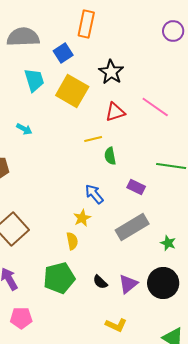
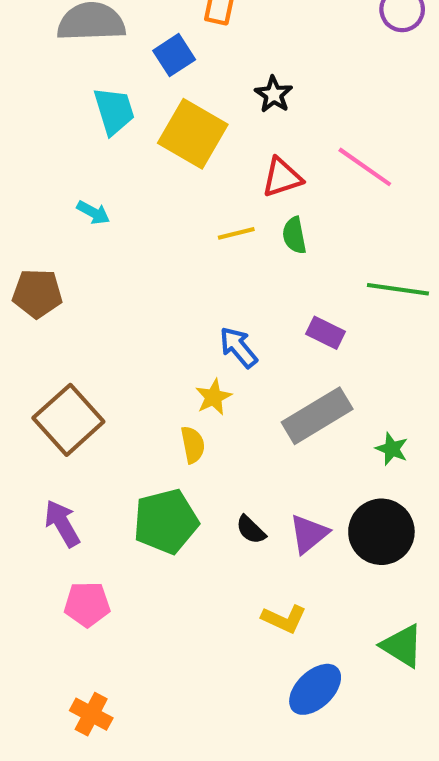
black star: (111, 72) -> (274, 94), size x0.7
green semicircle: (110, 156) -> (294, 235), moved

